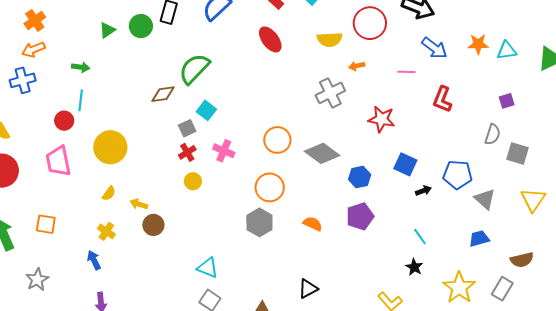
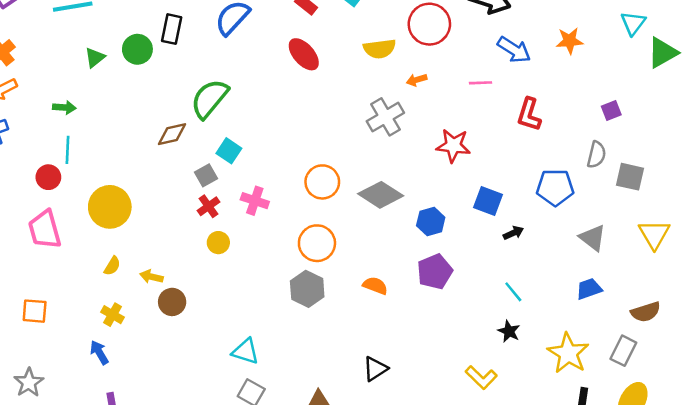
cyan triangle: (507, 51) -> (633, 23), moved, turned -40
blue pentagon: (458, 175) -> (555, 187), moved

